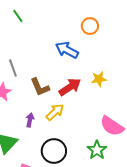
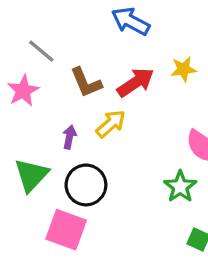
gray line: (13, 68) -> (41, 51), turned -30
black circle: (54, 151) -> (86, 185), moved

